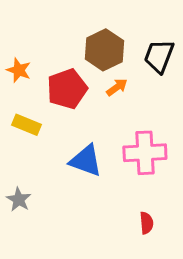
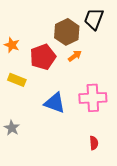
black trapezoid: (159, 56) -> (94, 19), moved

